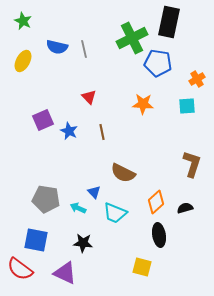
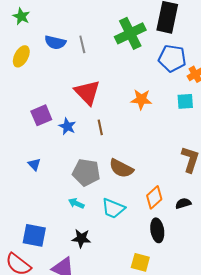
blue pentagon: (158, 63) -> (172, 58), moved
red triangle: (89, 97) -> (87, 92), size x1.8
blue triangle: (94, 192) -> (34, 164), moved
gray pentagon: (46, 199) -> (86, 172), moved

